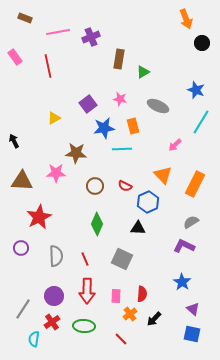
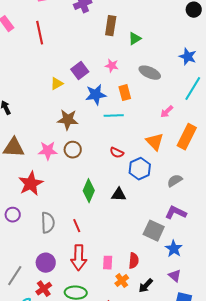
yellow triangle: (54, 118) -> (57, 84), moved
pink star: (56, 173) -> (48, 151), moved
orange rectangle: (195, 184) -> (187, 137), moved
brown circle: (95, 186) -> (73, 150), moved
gray semicircle: (191, 222) -> (175, 181), moved
black triangle: (138, 228) -> (119, 195), moved
gray square: (122, 259) -> (154, 231), moved
purple triangle: (193, 309) -> (175, 276), moved

